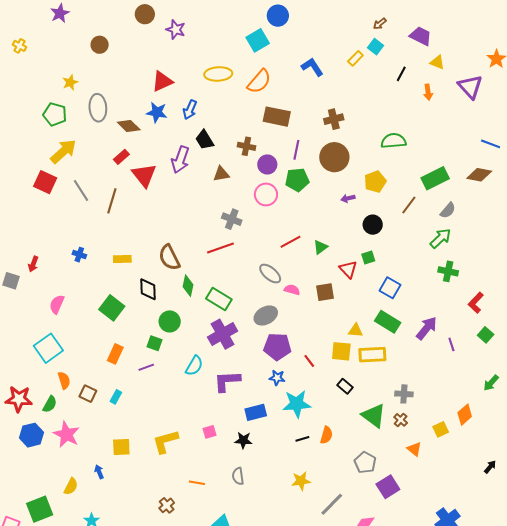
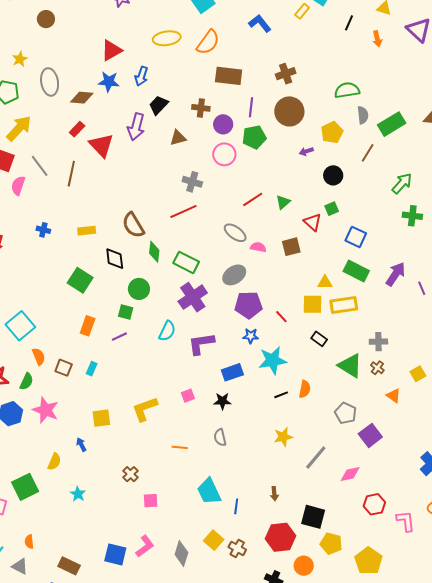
brown diamond: (129, 126) -> (82, 98), turned -35
black trapezoid: (205, 140) -> (159, 105), turned 80
gray semicircle: (448, 210) -> (363, 115), moved, turned -42
pink semicircle: (57, 304) -> (18, 186), moved
brown cross: (167, 505) -> (131, 474), moved

